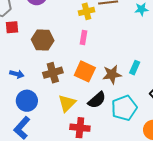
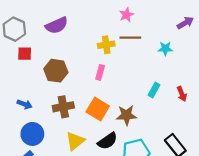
cyan rectangle: (135, 68) -> (154, 90), moved

